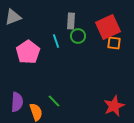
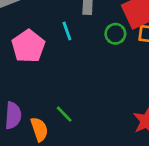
green circle: (78, 36) -> (115, 34), moved

